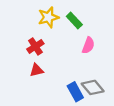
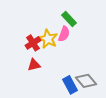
yellow star: (48, 17) -> (48, 39), moved, turned -30
pink semicircle: (88, 45) -> (64, 34), moved

